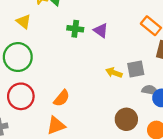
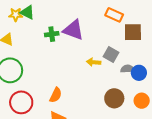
purple triangle: (101, 31) -> (73, 30), size x1.6
gray square: (136, 69) -> (111, 54), turned -35

